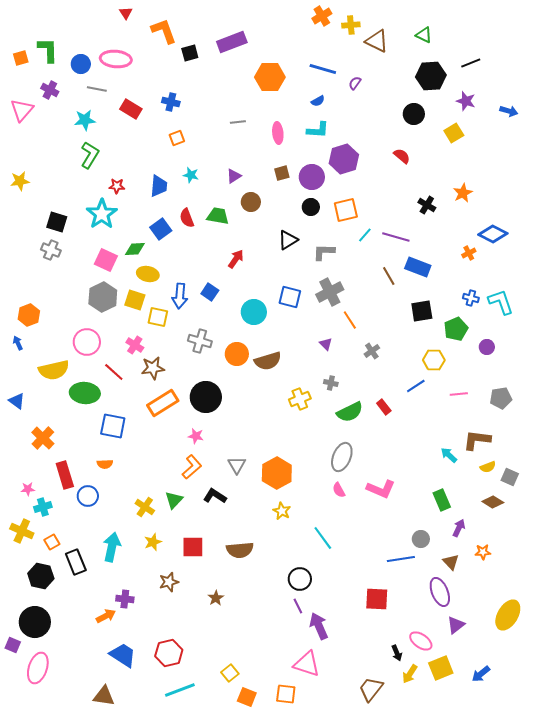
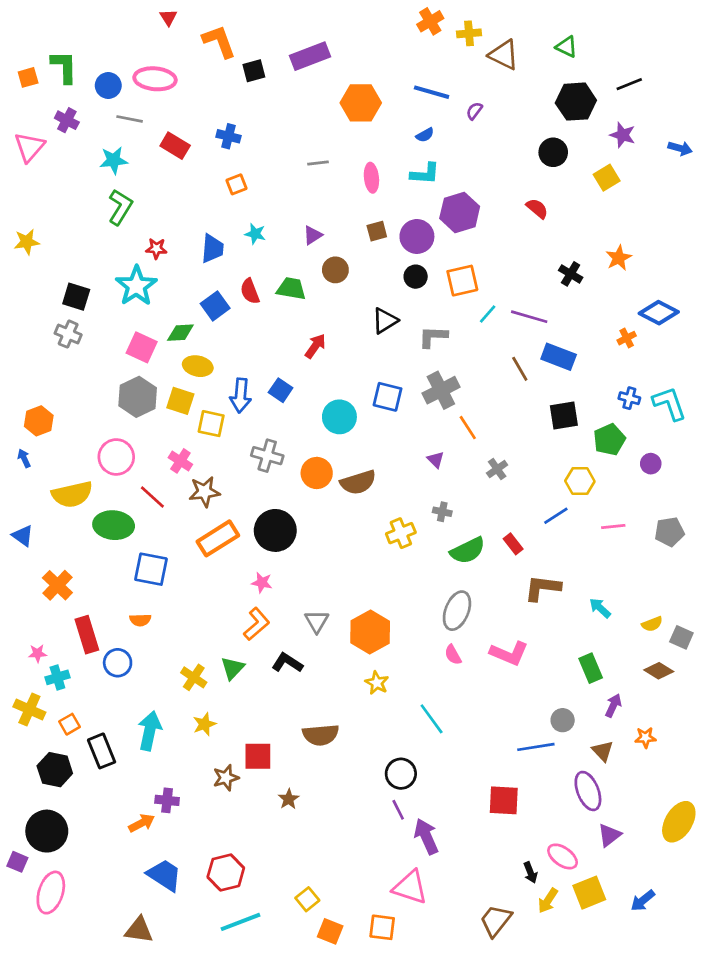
brown L-shape: (477, 440) -> (543, 588), moved
red square: (193, 547) -> (258, 756), moved

